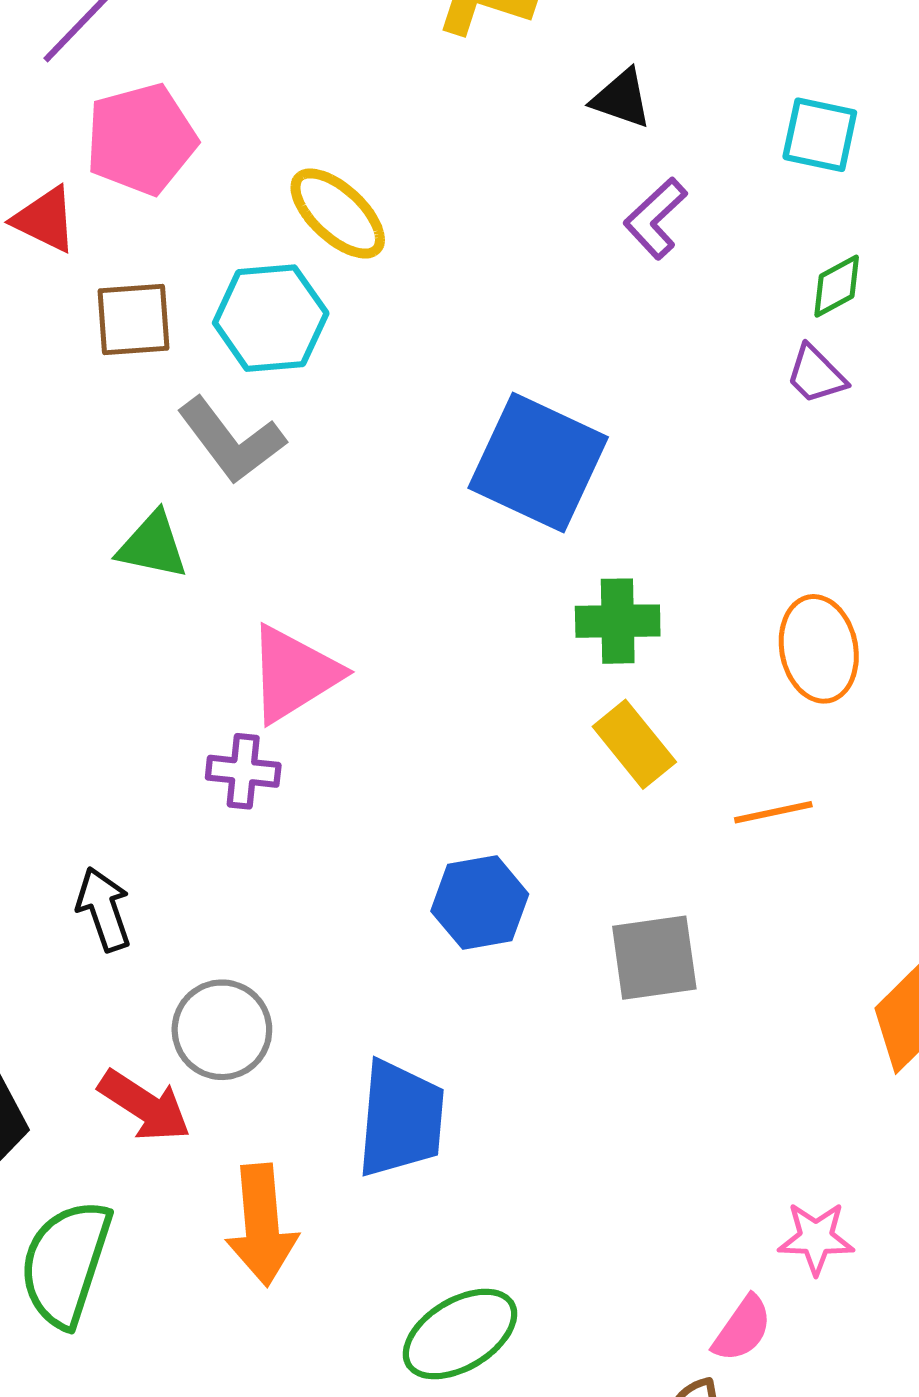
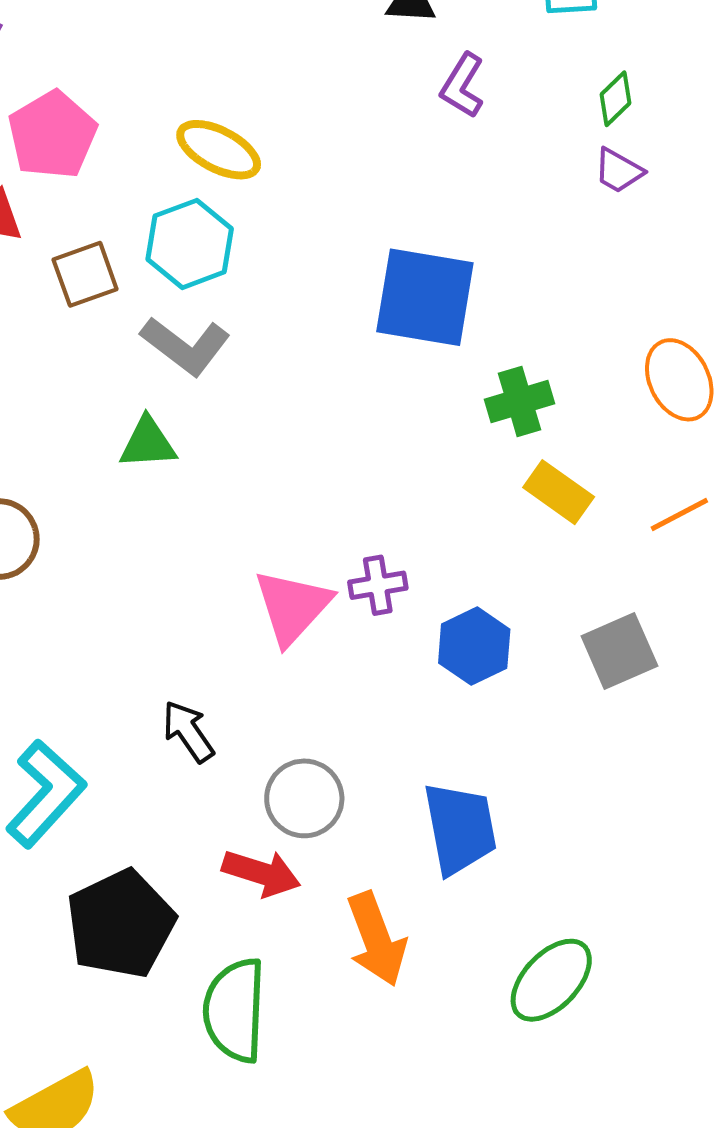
pink triangle: (294, 674) -> (293, 607), moved
purple cross: (243, 771) -> (378, 585), moved

